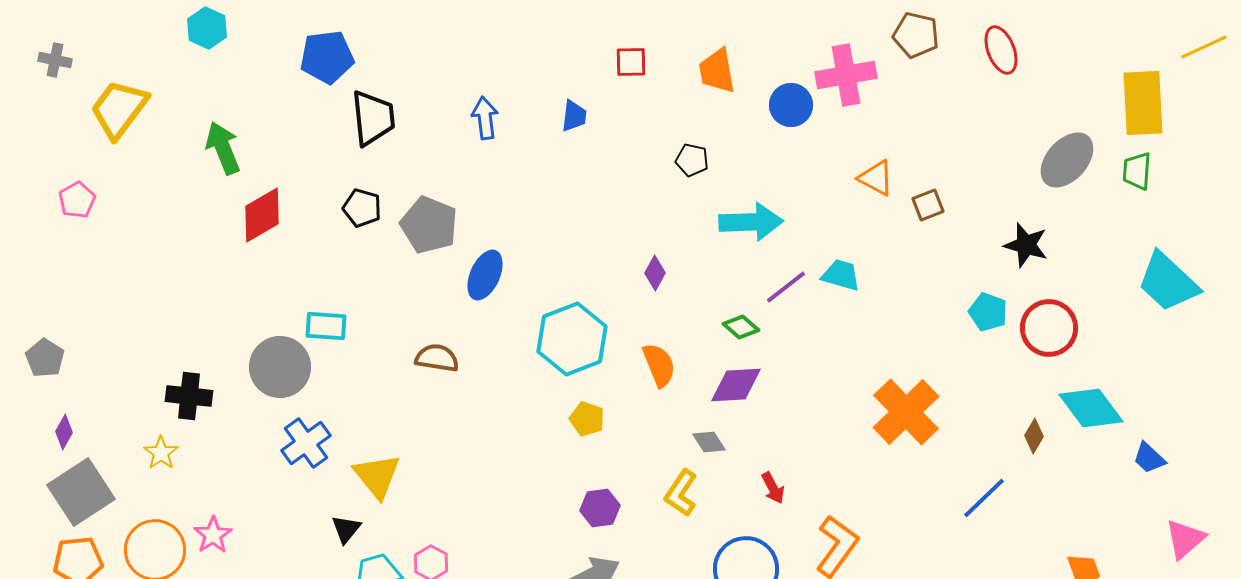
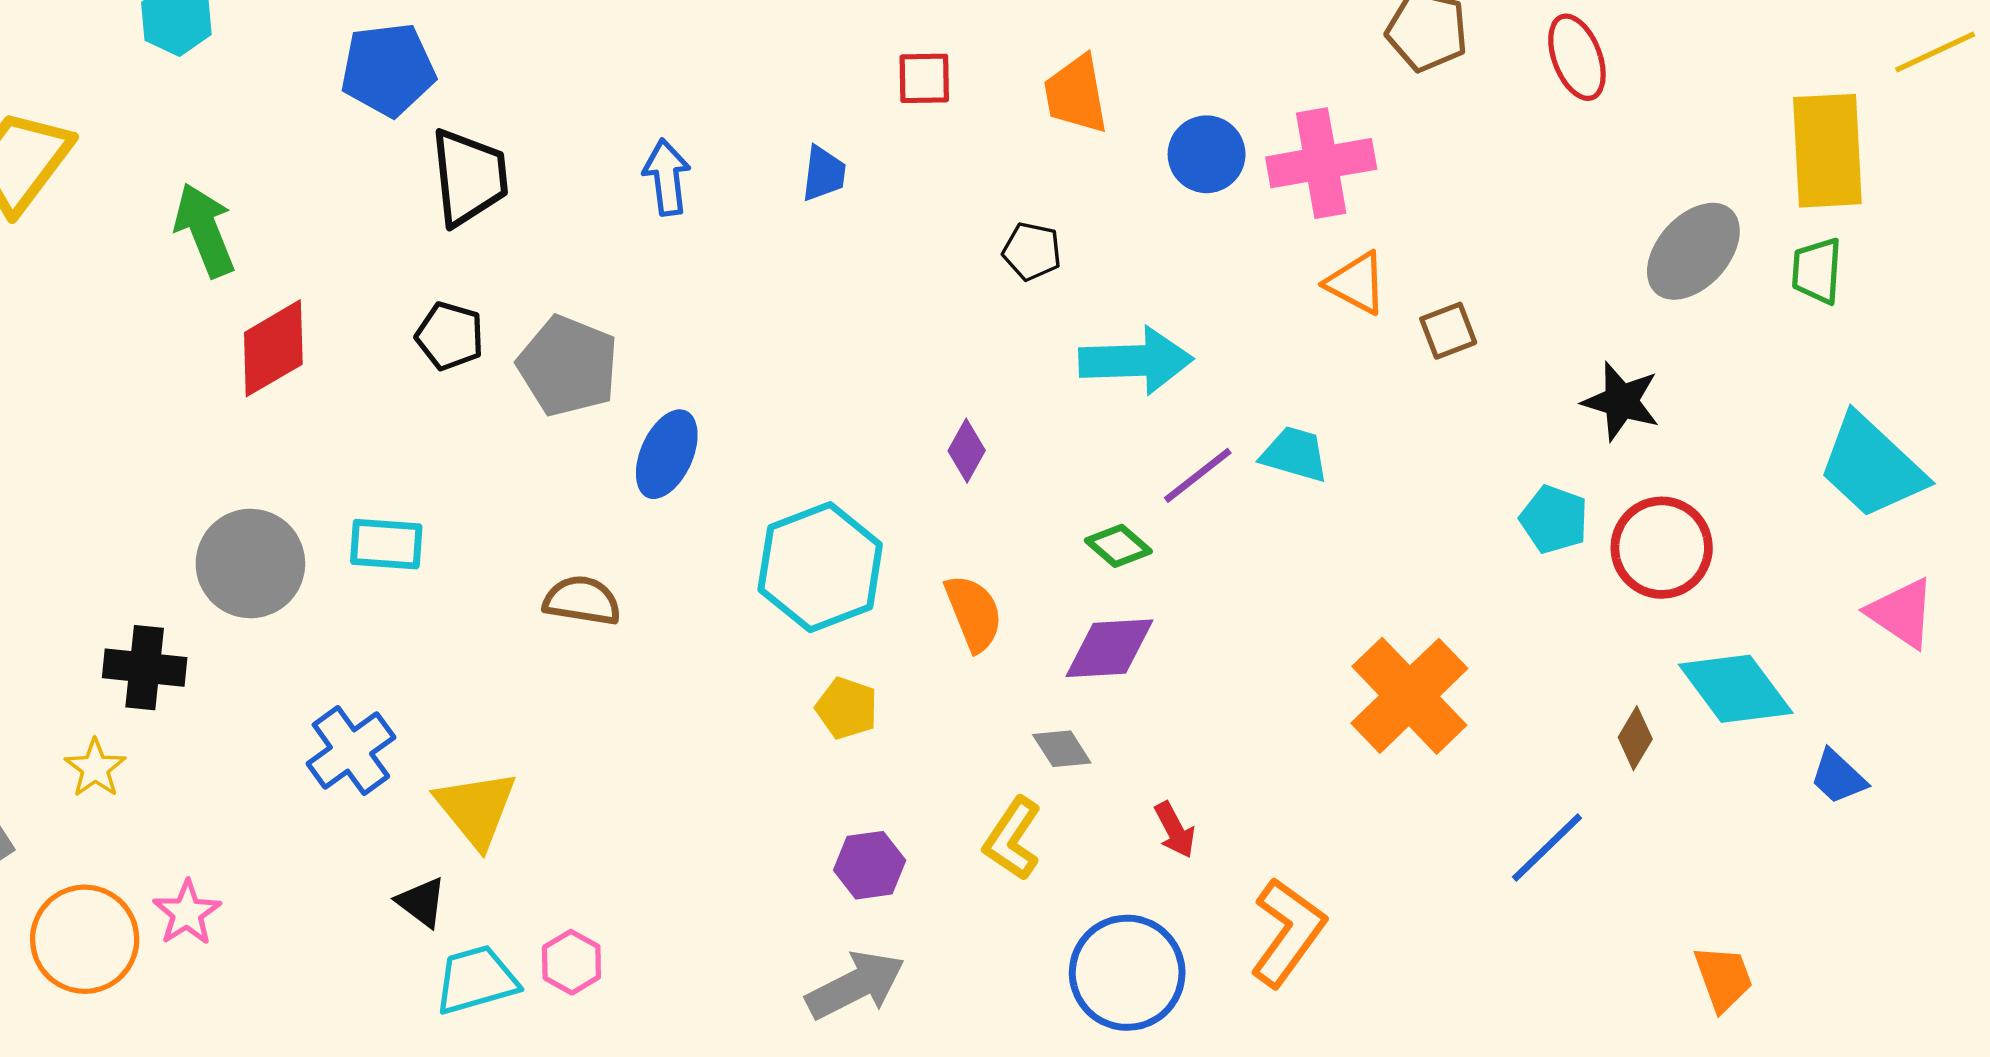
pink cross: (846, 75) -> (1321, 163), moved
gray circle: (280, 367) -> (250, 564), moved
black triangle: (346, 529) -> (422, 902), turned -32
pink triangle: (1185, 539) -> (1902, 613), moved, turned -45

